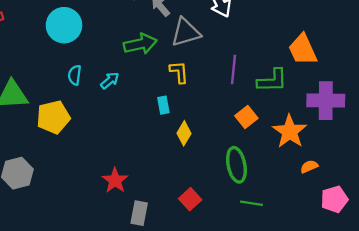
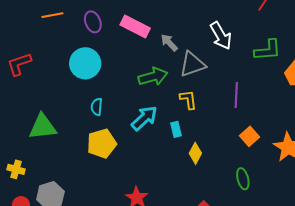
cyan arrow: (110, 81) -> (144, 118), moved, size x1.6
green L-shape: (272, 81) -> (268, 50), moved
yellow pentagon: (53, 117) -> (102, 144), moved
green ellipse: (236, 165) -> (243, 179), size x0.7

